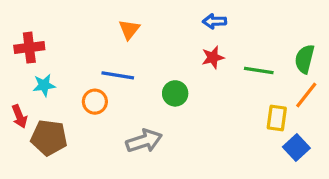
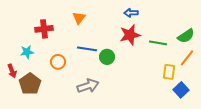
red cross: (29, 48) -> (44, 29), moved
red star: (213, 57) -> (130, 35), size x1.5
green semicircle: (305, 59) -> (186, 36), turned -138
blue line: (118, 75) -> (87, 49), moved
brown pentagon: (49, 138) -> (30, 84), turned 30

